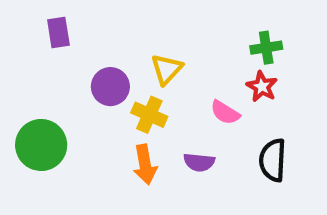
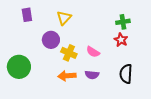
yellow triangle: (167, 69) -> (64, 18), moved
pink semicircle: (225, 113) -> (93, 52), moved
orange arrow: (145, 164) -> (67, 76), turned 96

